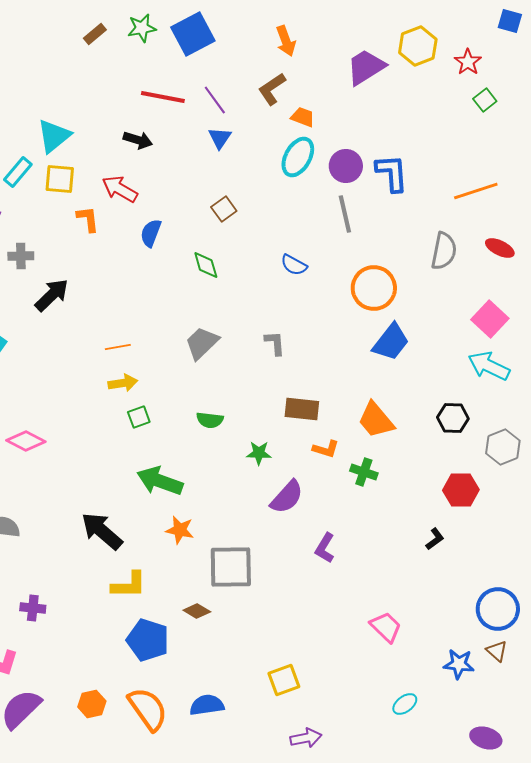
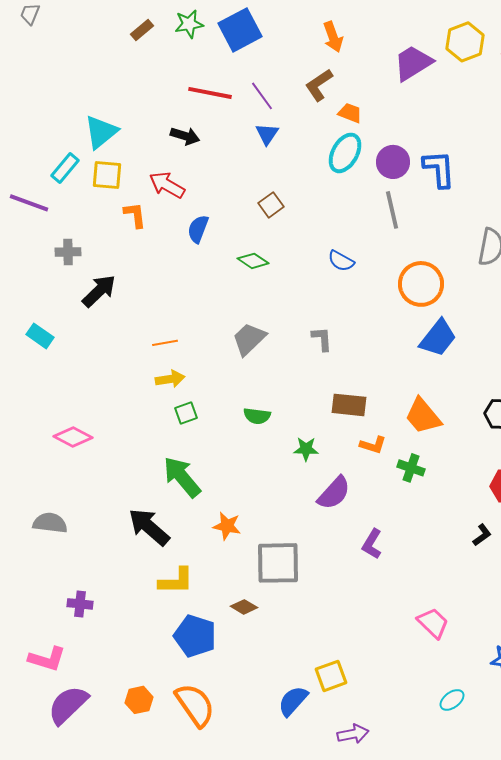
green diamond: (206, 265) -> (253, 261), turned -40
green arrow: (160, 481) -> (182, 477), moved, turned 30
blue semicircle: (207, 705) -> (293, 701), moved, turned -40

